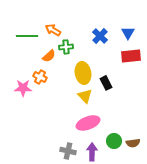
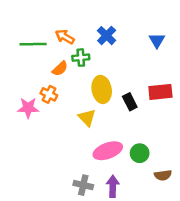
blue cross: (100, 36) -> (107, 36), moved
red rectangle: (131, 56) -> (160, 92), moved
yellow triangle: (85, 96) -> (87, 118), moved
green circle: (114, 141) -> (140, 153), moved

